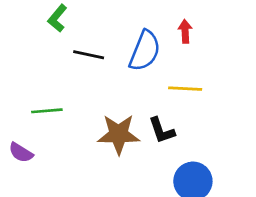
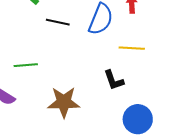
brown star: (119, 134) -> (64, 102), moved

